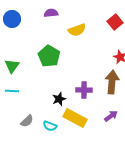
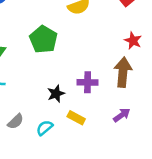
yellow rectangle: (75, 118) -> (76, 118), size x0.6
cyan semicircle: (50, 126) -> (45, 128), turned 120

